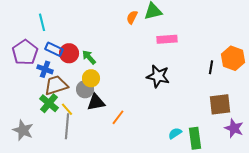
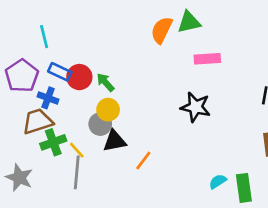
orange semicircle: (132, 17) -> (162, 30), size x1.5
brown trapezoid: (56, 85) -> (38, 121), moved
green cross: (49, 103) -> (53, 142), turned 30

